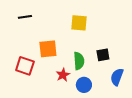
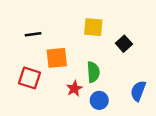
black line: (25, 17) -> (33, 34), moved
black square: (103, 55) -> (124, 44), moved, turned -32

